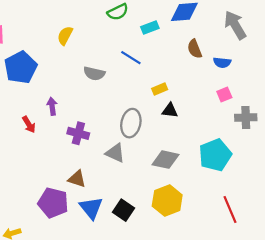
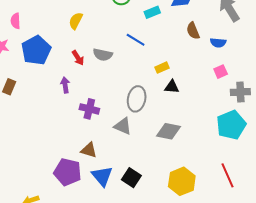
red arrow: (29, 124) -> (78, 58), moved
cyan pentagon: (215, 155) -> (231, 125), moved
yellow hexagon: (167, 200) -> (182, 181), moved

